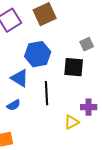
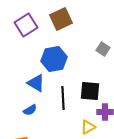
gray square: (87, 44) -> (103, 49), turned -32
black square: (74, 67) -> (90, 91), moved

